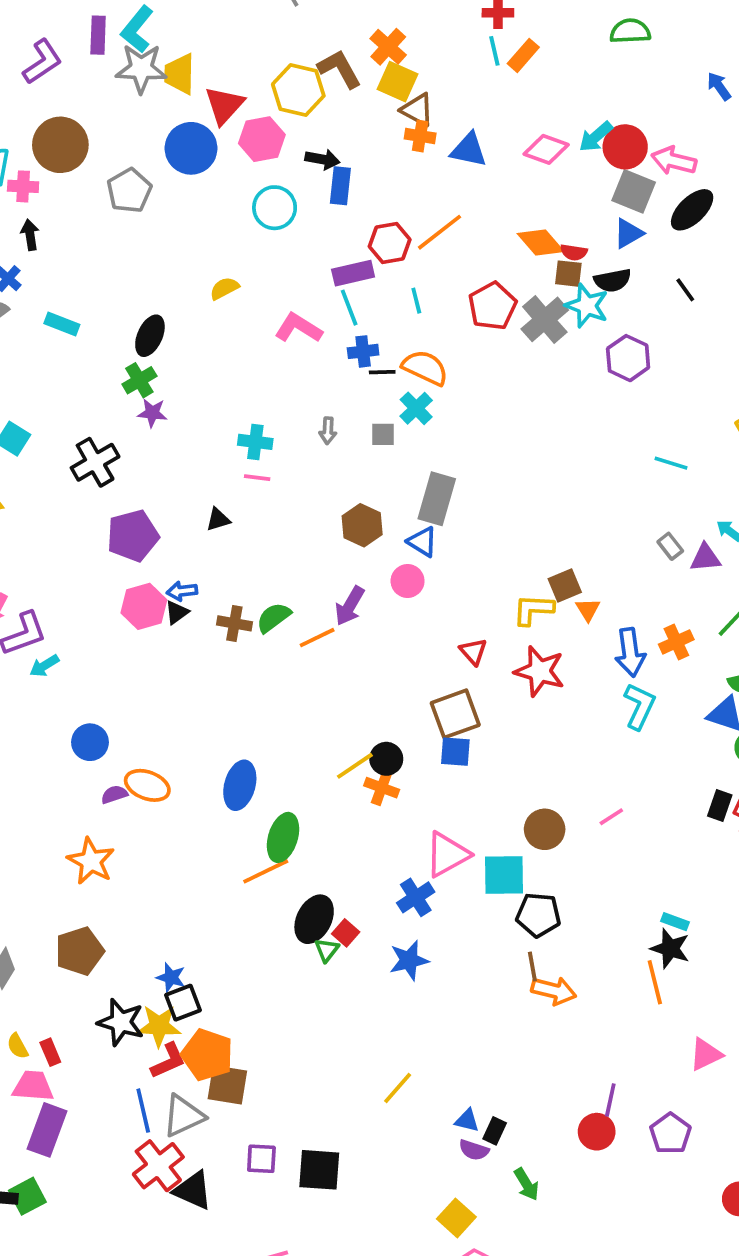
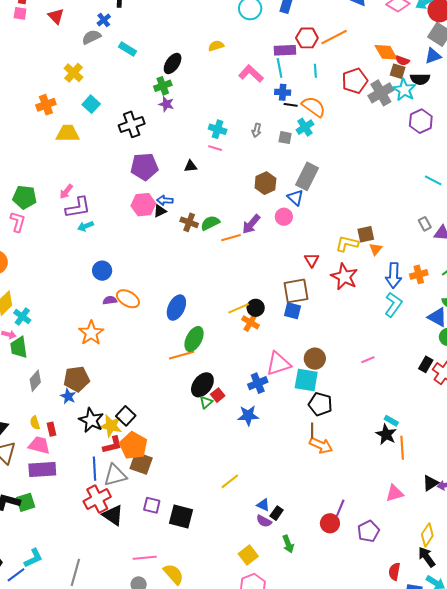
brown circle: (545, 829) -> (315, 359), moved
blue star: (171, 977) -> (68, 396), moved
orange line: (655, 982) -> (402, 448), moved
black square: (183, 1003) -> (126, 416), turned -36
purple rectangle: (47, 1130) -> (42, 470), turned 56

